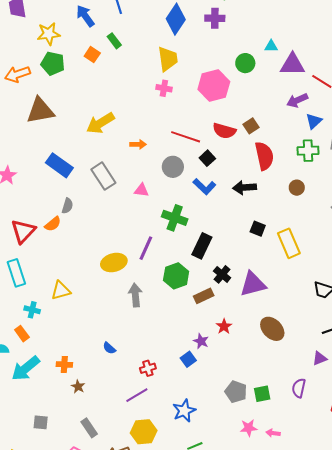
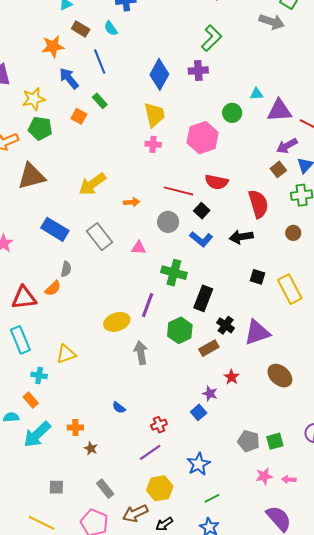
brown square: (251, 126) -> (278, 169), moved
red triangle: (23, 231) -> (24, 298), turned 44

